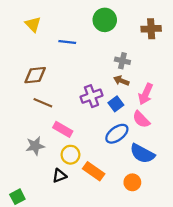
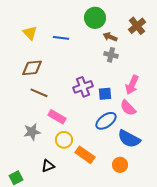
yellow triangle: (33, 24) -> (30, 33), moved
brown cross: (151, 29) -> (137, 26), turned -36
brown arrow: (121, 81) -> (110, 37), moved
blue square: (116, 104) -> (105, 94), turned 32
black triangle: (59, 176) -> (48, 166), moved

